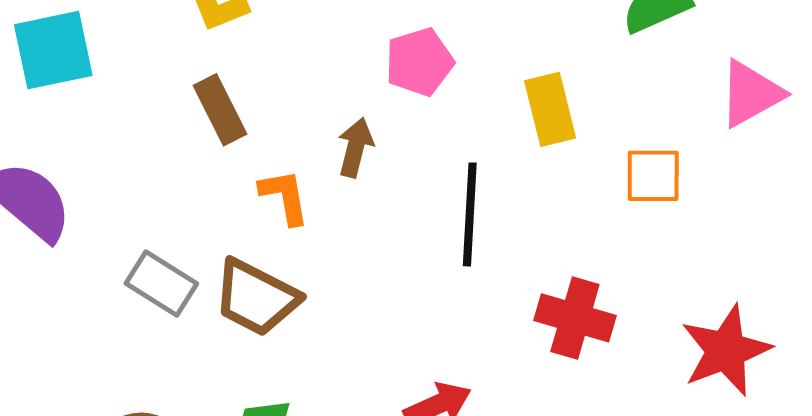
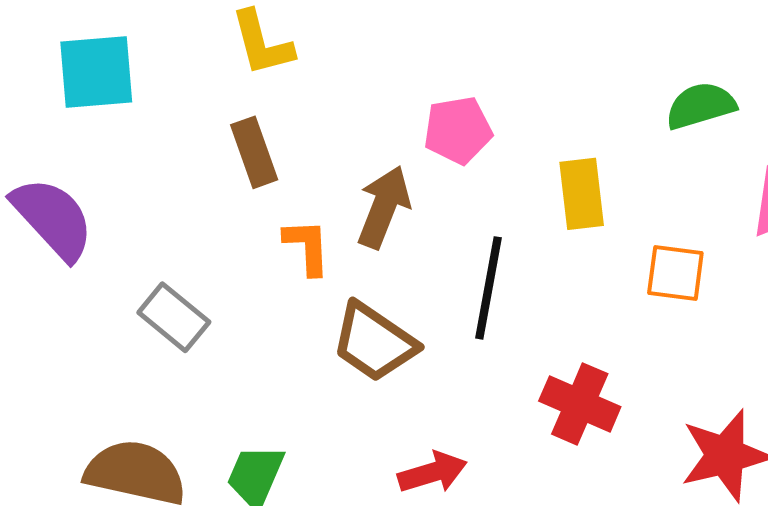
brown arrow: (355, 147) -> (384, 207), size x1.4
brown trapezoid: (256, 298) -> (374, 342), moved

